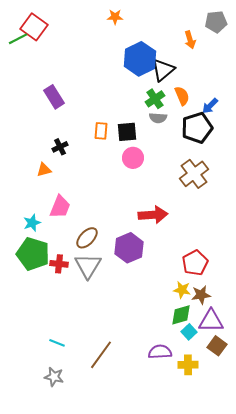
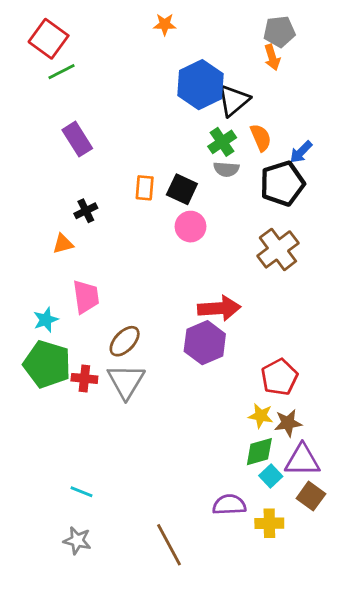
gray pentagon: (216, 22) -> (279, 32), moved
green line: (18, 39) -> (61, 72), moved
black square: (127, 132) -> (182, 189), turned 30
pink trapezoid: (60, 207) -> (86, 297), turned -30
purple hexagon: (129, 248) -> (205, 343), moved
brown line: (101, 355) -> (169, 545), moved, turned -64

